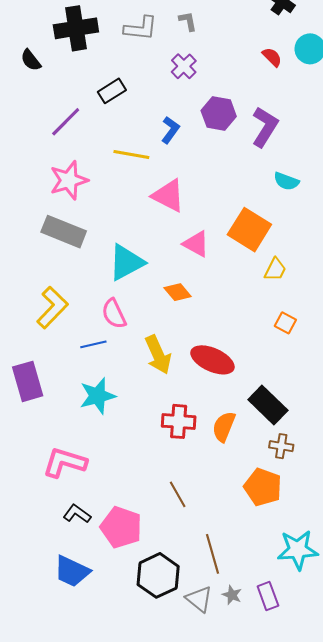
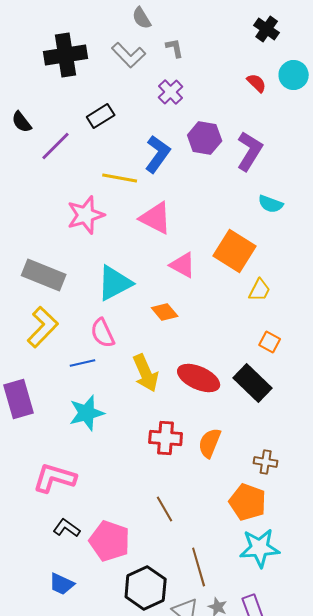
gray L-shape: (141, 28) -> (129, 55), turned 40
black semicircle: (31, 60) -> (22, 122), moved
blue L-shape: (170, 130) -> (158, 154), size x1.4
pink star: (69, 180) -> (86, 215), moved
gray rectangle: (64, 232) -> (44, 275), moved
black rectangle: (268, 405) -> (253, 383), moved
cyan star: (298, 550) -> (260, 548), moved
blue trapezoid: (72, 571) -> (62, 584), size x0.7

